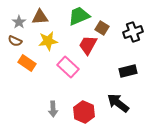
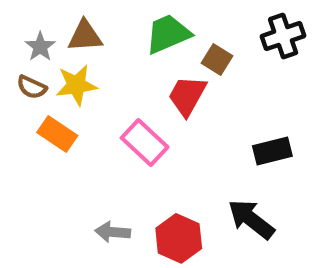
black cross: (133, 32) -> (283, 36), moved
yellow star: (48, 41) -> (76, 85), moved
gray arrow: (53, 109) -> (113, 232), turned 98

